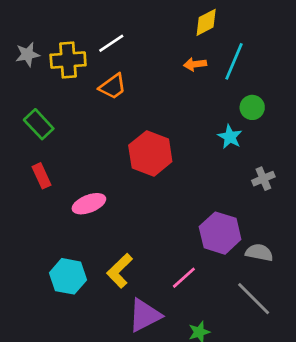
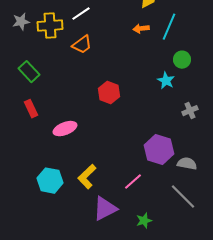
red hexagon: (150, 153) -> (109, 93), size x0.7

